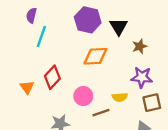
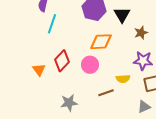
pink circle: (83, 96) -> (90, 65), moved

